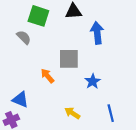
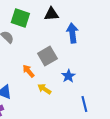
gray square: (69, 59) -> (47, 56), turned -30
yellow arrow: (72, 113) -> (44, 89), moved

